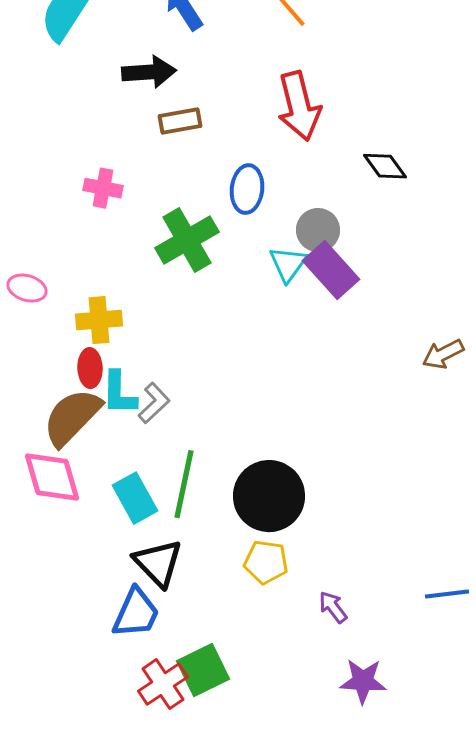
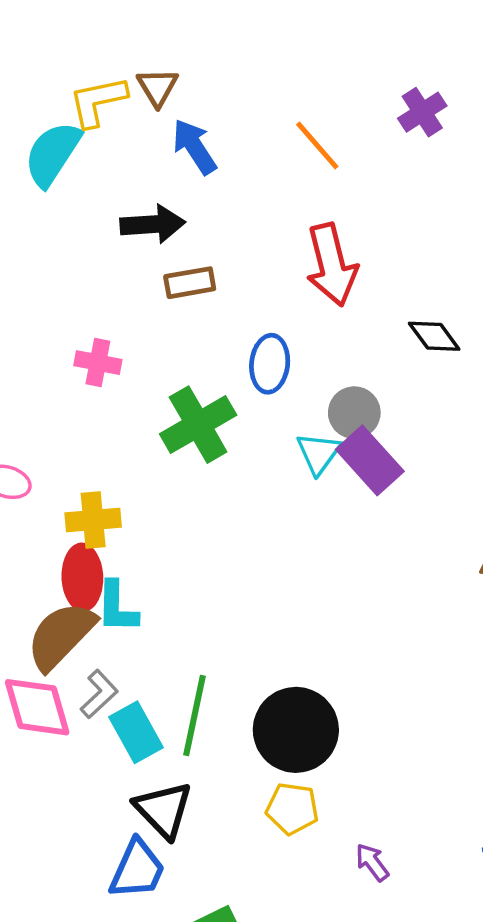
red ellipse: (90, 368) -> (82, 577), size x1.4
gray L-shape: (154, 403) -> (99, 694), moved

